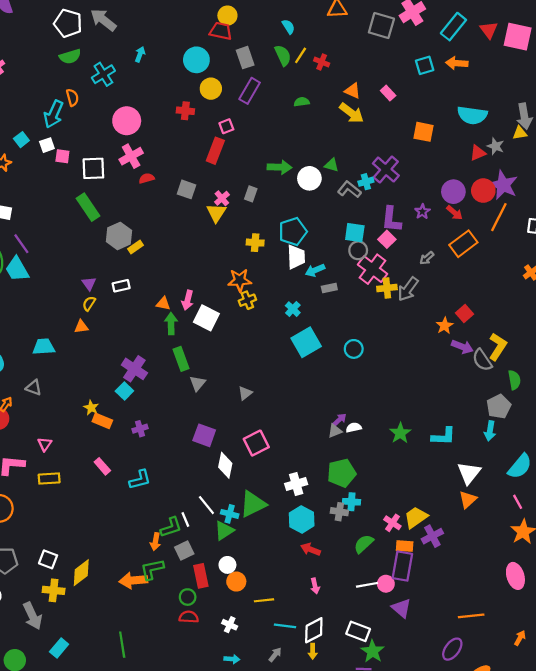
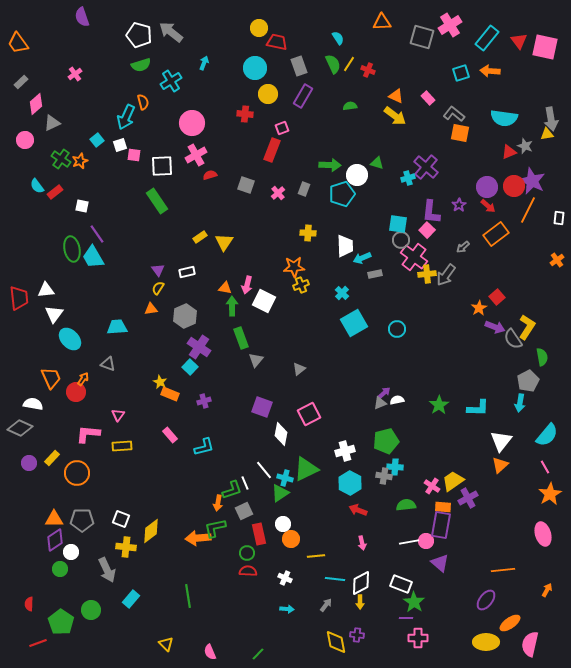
yellow circle: (227, 16) -> (259, 28), moved
gray L-shape: (349, 189) -> (454, 114), moved
yellow triangle: (216, 213) -> (224, 242), moved
cyan pentagon: (293, 232) -> (342, 194), moved
gray hexagon: (119, 236) -> (185, 316), moved
green semicircle: (364, 544) -> (406, 505), turned 36

